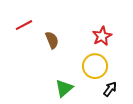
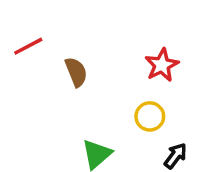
yellow circle: (95, 66) -> (150, 116), size x0.7

